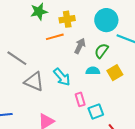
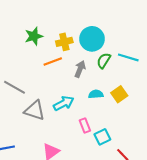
cyan circle: (106, 20) -> (92, 39), moved
green semicircle: (101, 51) -> (104, 61), moved
cyan arrow: (62, 77) -> (64, 103), turned -72

